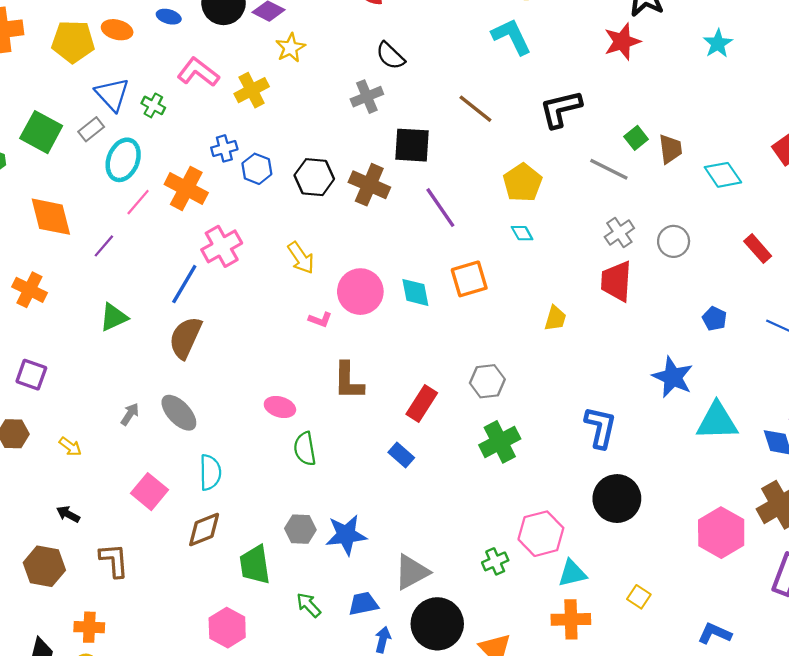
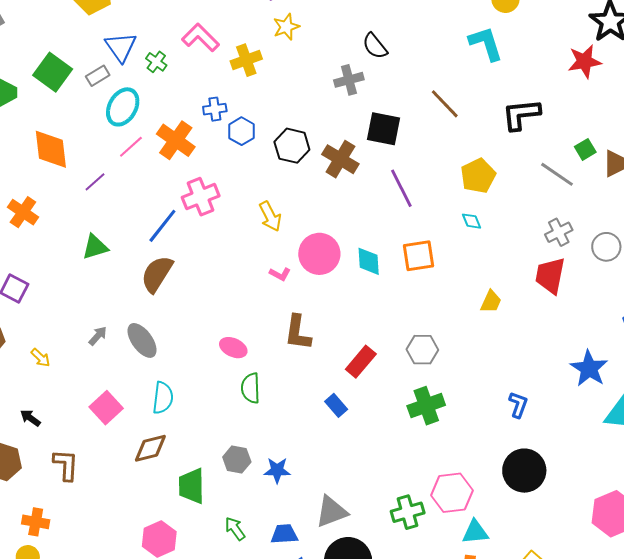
blue L-shape: (600, 427) -> (518, 405), size x0.7
blue star: (346, 535) -> (277, 470), size x0.7
green cross: (495, 561) -> (408, 512), size x1.4

